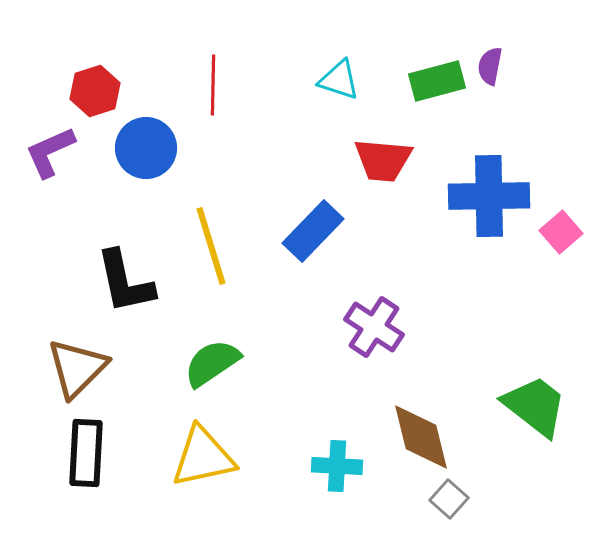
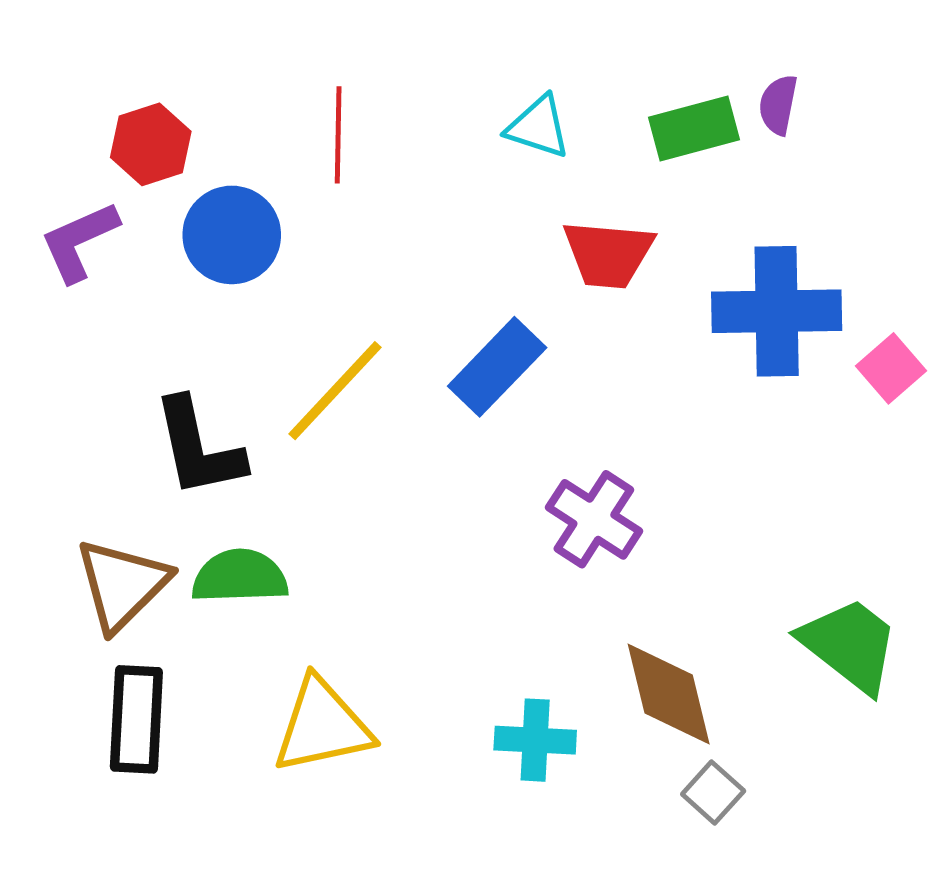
yellow line: (211, 246) -> (335, 391), turned 60
green semicircle: (212, 363) -> (240, 576), moved, turned 32

